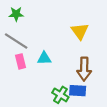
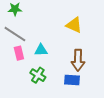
yellow triangle: (80, 31) -> (74, 25), turned -30
green cross: (60, 95) -> (38, 75), moved

